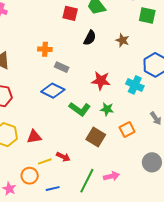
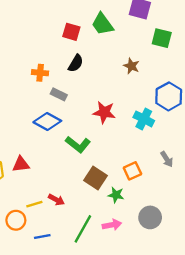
black semicircle: (90, 38) -> (76, 63), moved
green star: (107, 109) -> (116, 195), moved
red triangle: (34, 137) -> (21, 164), moved
gray circle: (152, 162) -> (150, 217), moved

